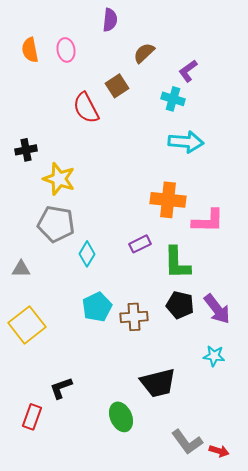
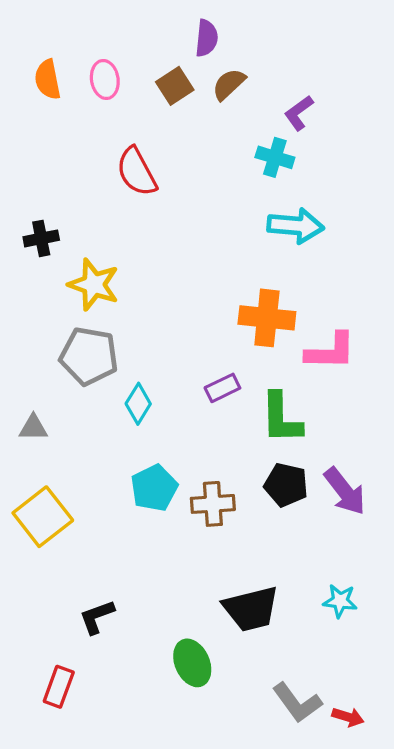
purple semicircle: (110, 20) -> (207, 38), moved
brown square: (117, 86) -> (175, 86), moved
cyan star: (214, 356) -> (340, 601), moved
red rectangle: (32, 417) -> (59, 687), moved

